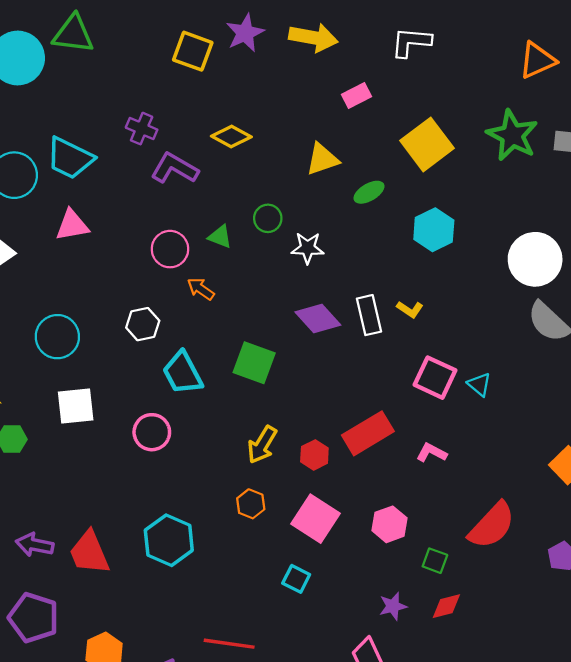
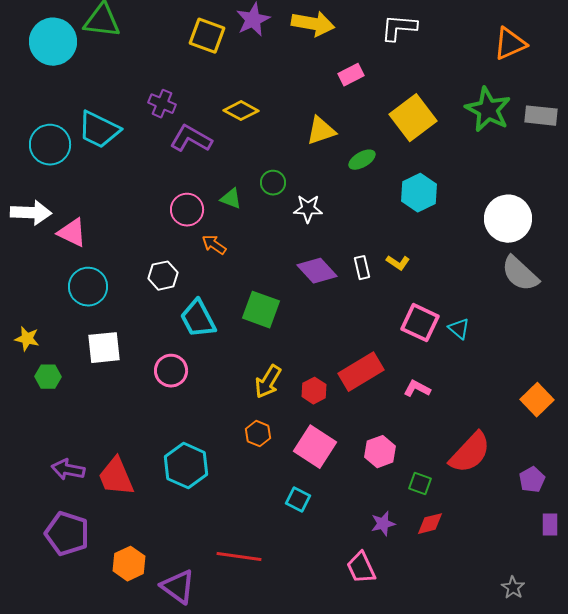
pink triangle: (72, 225) -> (72, 233), moved, turned 36
white rectangle: (369, 315) -> (362, 268), size x0.7

